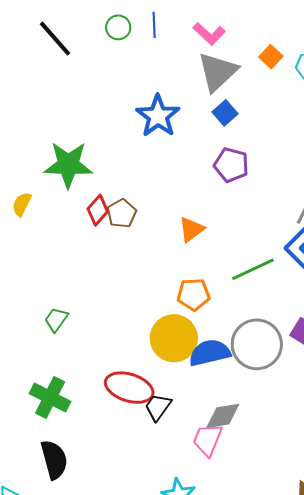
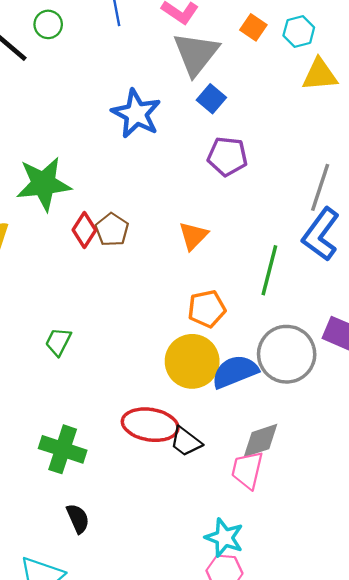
green circle: (118, 27) -> (48, 24), moved
green line: (253, 269) -> (269, 270), turned -42
green trapezoid: (56, 320) -> (58, 342), moved
black trapezoid: (158, 407) -> (186, 442), turned -80
black semicircle: (54, 460) -> (78, 519), size x0.7

